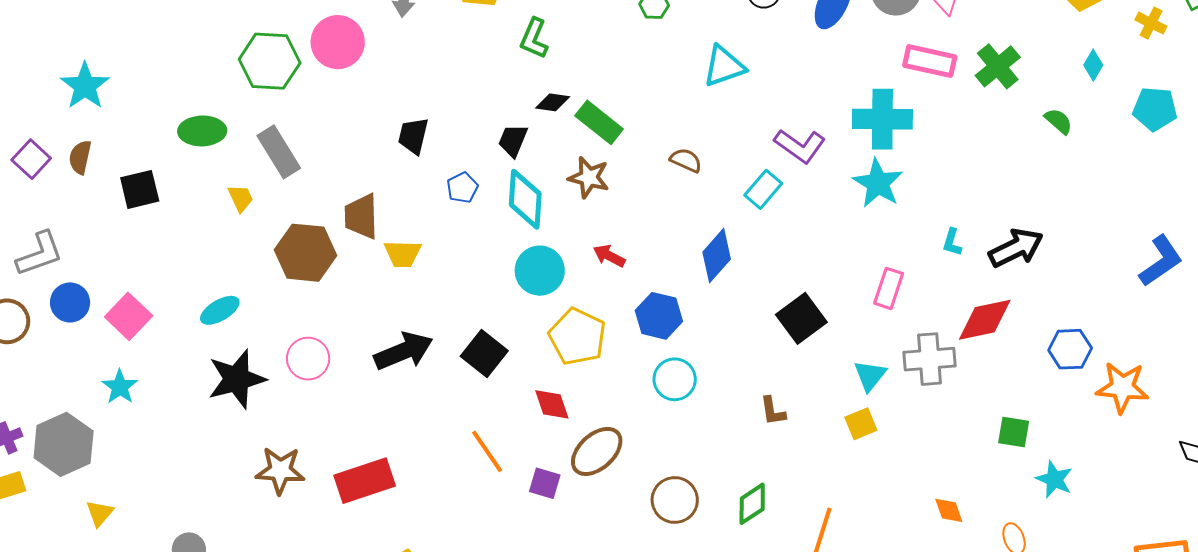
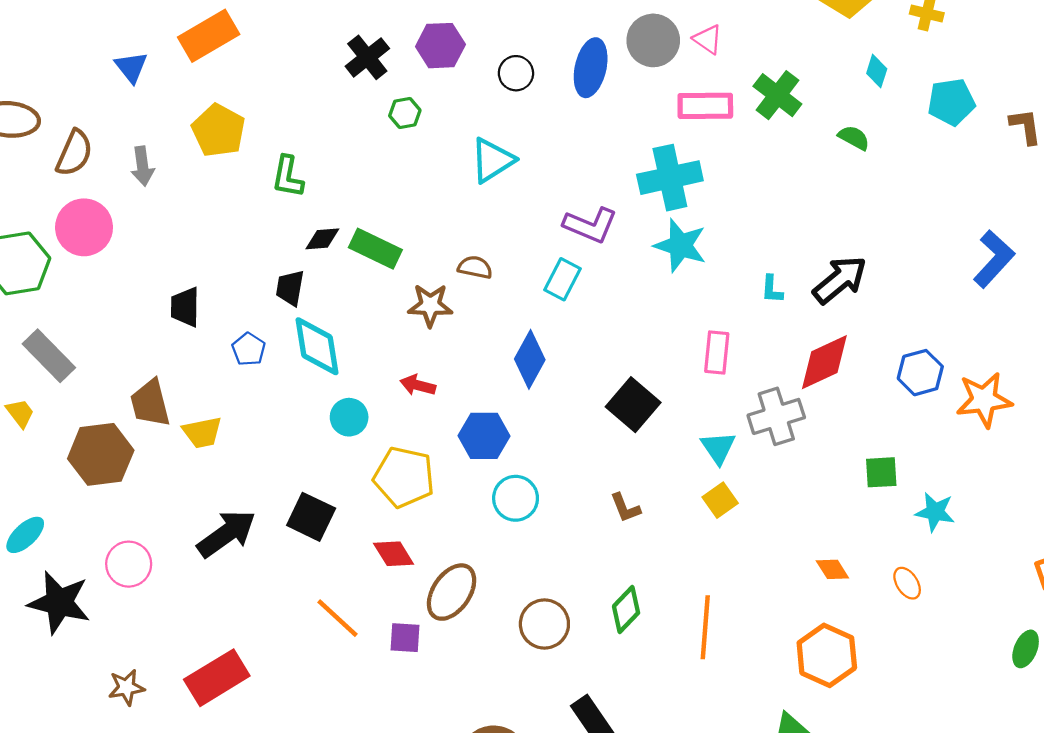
brown star: (589, 177) -> (430, 305), moved
cyan circle: (540, 271) -> (349, 417), size x0.7
black star: (237, 379) -> (59, 602), turned -30
brown star: (280, 470) -> (126, 687), size x0.7

